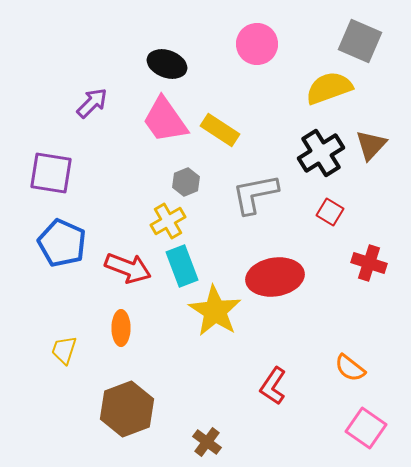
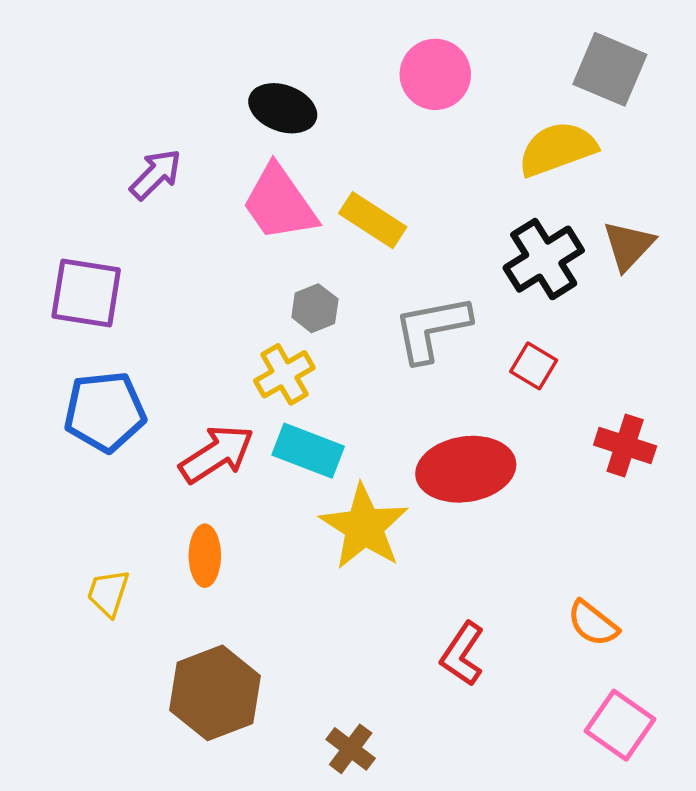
red square: (330, 212) -> (534, 366), moved
blue pentagon: (62, 243) -> (105, 412), turned -30
cyan rectangle: (182, 266) -> (308, 451), turned -48
red arrow: (128, 268) -> (217, 454), turned -54

